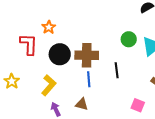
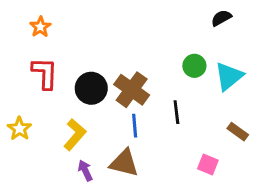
orange star: (49, 27) -> (40, 27), moved
brown cross: (87, 55) -> (132, 90), turned 35
brown triangle: (82, 104) -> (124, 163), size x1.5

